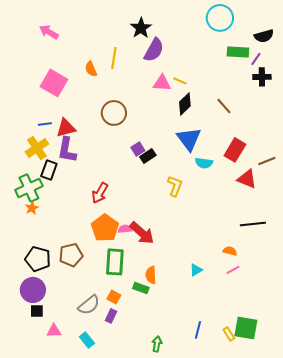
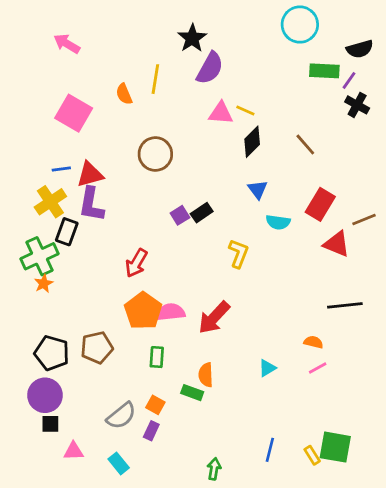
black cross: (262, 77) -> (357, 105), turned 30
blue triangle: (189, 139) -> (258, 189), size x0.6
purple square: (138, 149) -> (180, 215), moved
pink semicircle: (125, 229) -> (170, 312), size x1.5
red arrow: (142, 233) -> (214, 318), moved, turned 92
green rectangle: (115, 262) -> (157, 357), size x0.6

